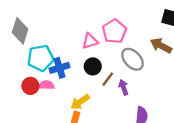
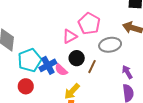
gray ellipse: (133, 59) -> (110, 45), turned -45
pink semicircle: (46, 85) -> (61, 70), moved, turned -128
purple arrow: (123, 87) -> (127, 72), moved

